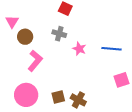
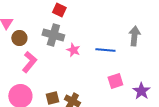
gray cross: (59, 34) -> (53, 35), size x1.5

